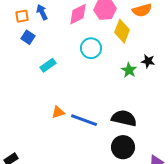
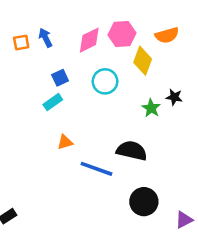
blue square: (28, 37) -> (60, 78), moved, turned 32
orange triangle: (58, 112) -> (65, 142), moved
black semicircle: (124, 118) -> (132, 151), moved

